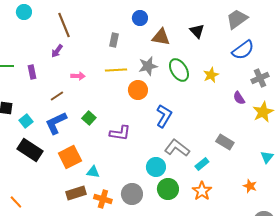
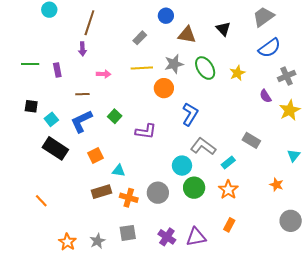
brown line: (64, 25) -> (89, 23), turned 40
gray rectangle: (114, 40) -> (140, 38), turned 32
purple arrow: (57, 51) -> (82, 49), turned -40
brown line: (57, 96) -> (82, 94), turned 32
orange square: (70, 157) -> (96, 155), size x0.7

